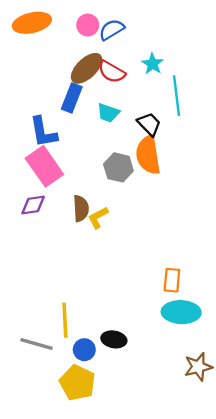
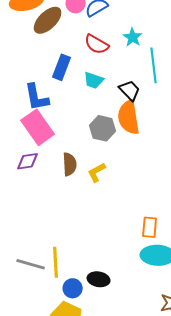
brown ellipse: (87, 68) -> (48, 20), moved
yellow L-shape: (98, 218) -> (97, 172), moved
gray line: (36, 344) -> (31, 264), moved

